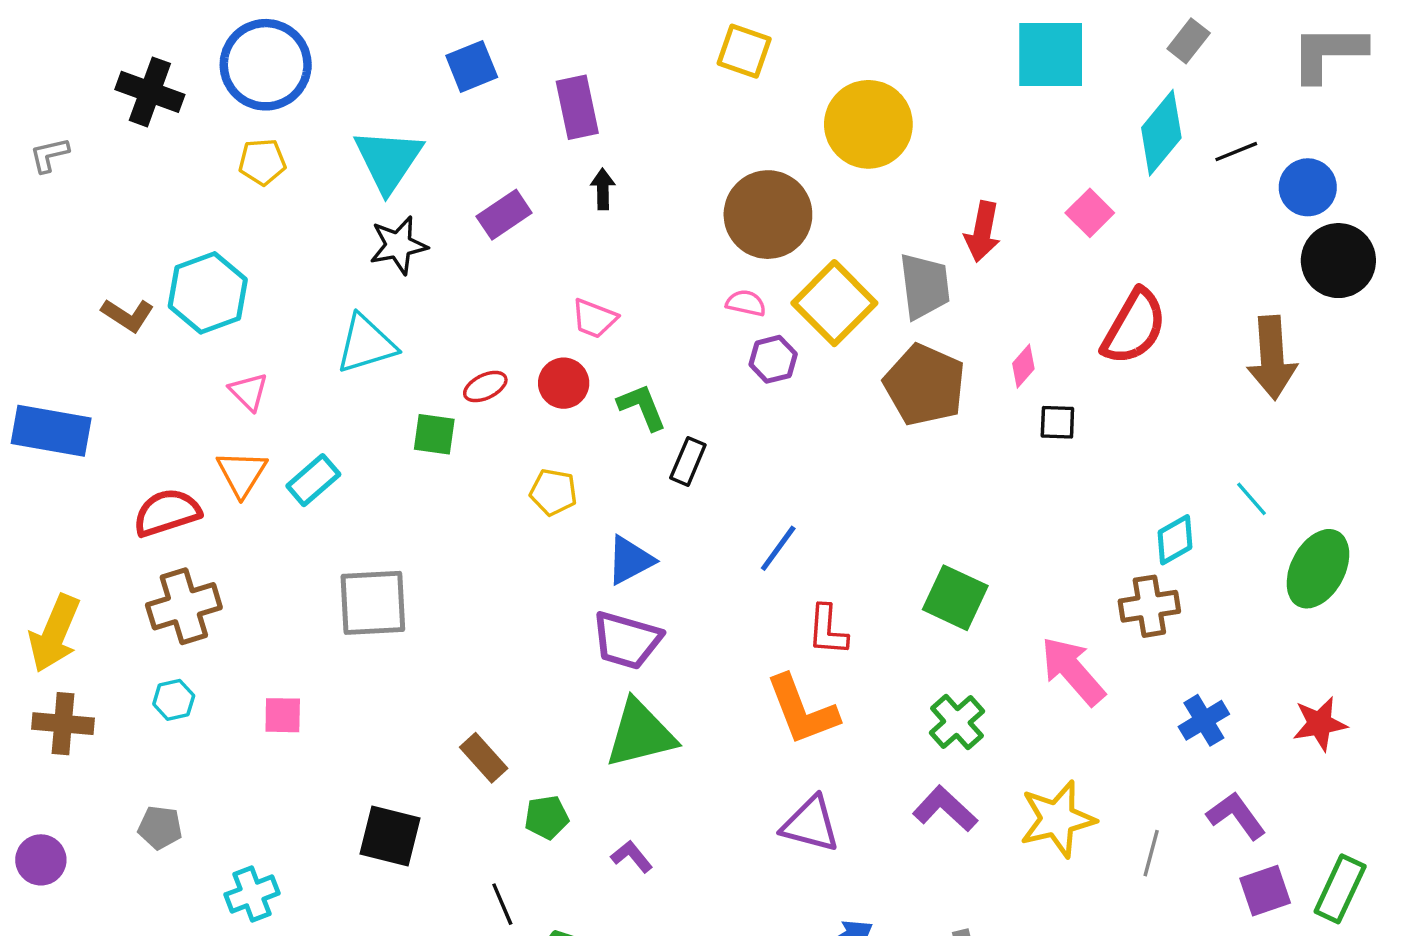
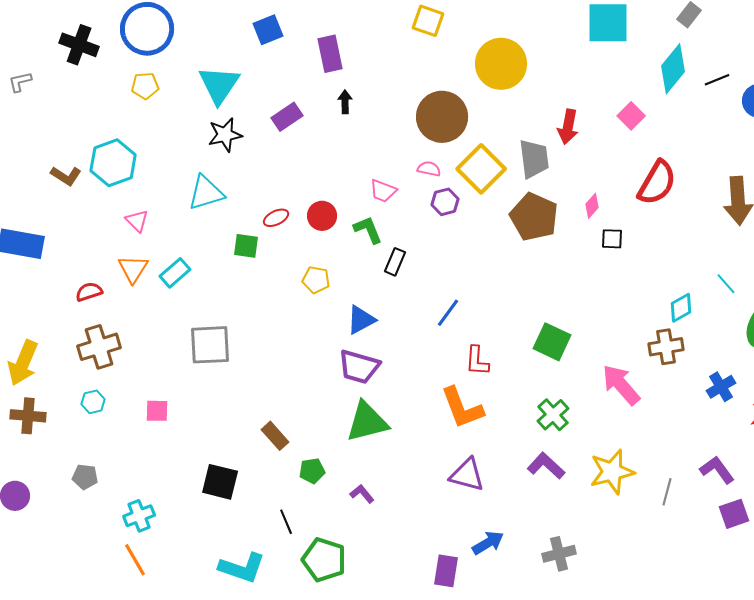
pink trapezoid: (594, 318) -> (383, 191), moved
red semicircle: (167, 513) -> (89, 292), size x0.7
blue cross: (1204, 720) -> (721, 387), moved

